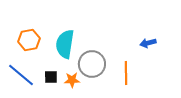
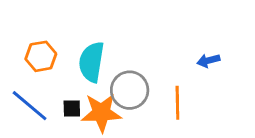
orange star: (72, 80) -> (101, 113), size x1.8

